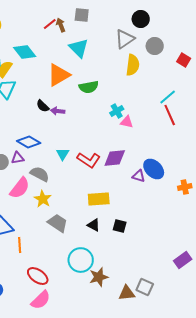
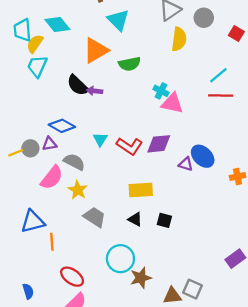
black semicircle: (43, 106) -> (78, 85), size x1.5
cyan cross: (117, 111) -> (161, 91), turned -32
red line: (170, 115) -> (221, 95), turned -65
pink triangle: (127, 122) -> (172, 103), size x1.5

